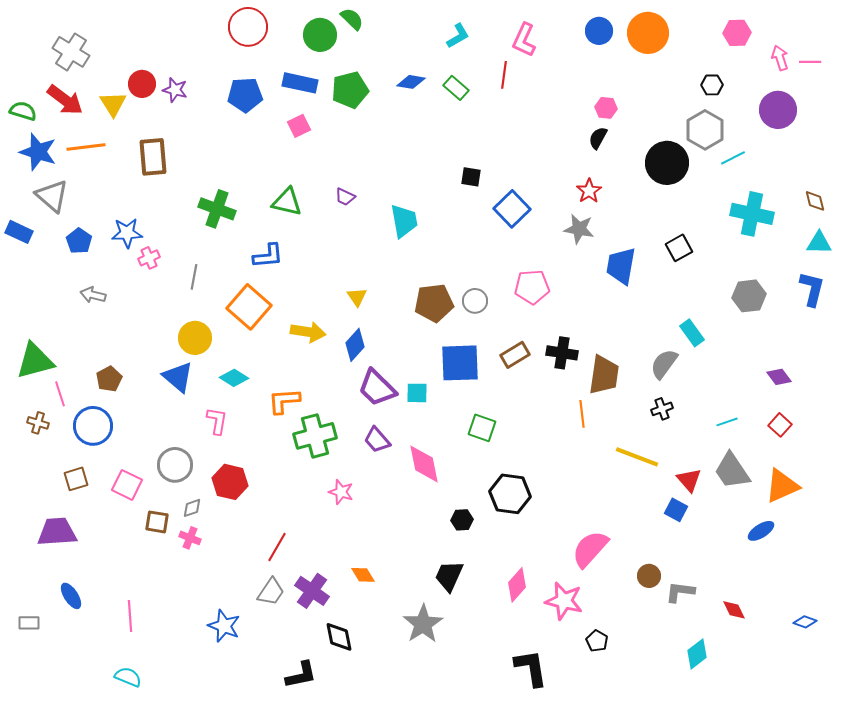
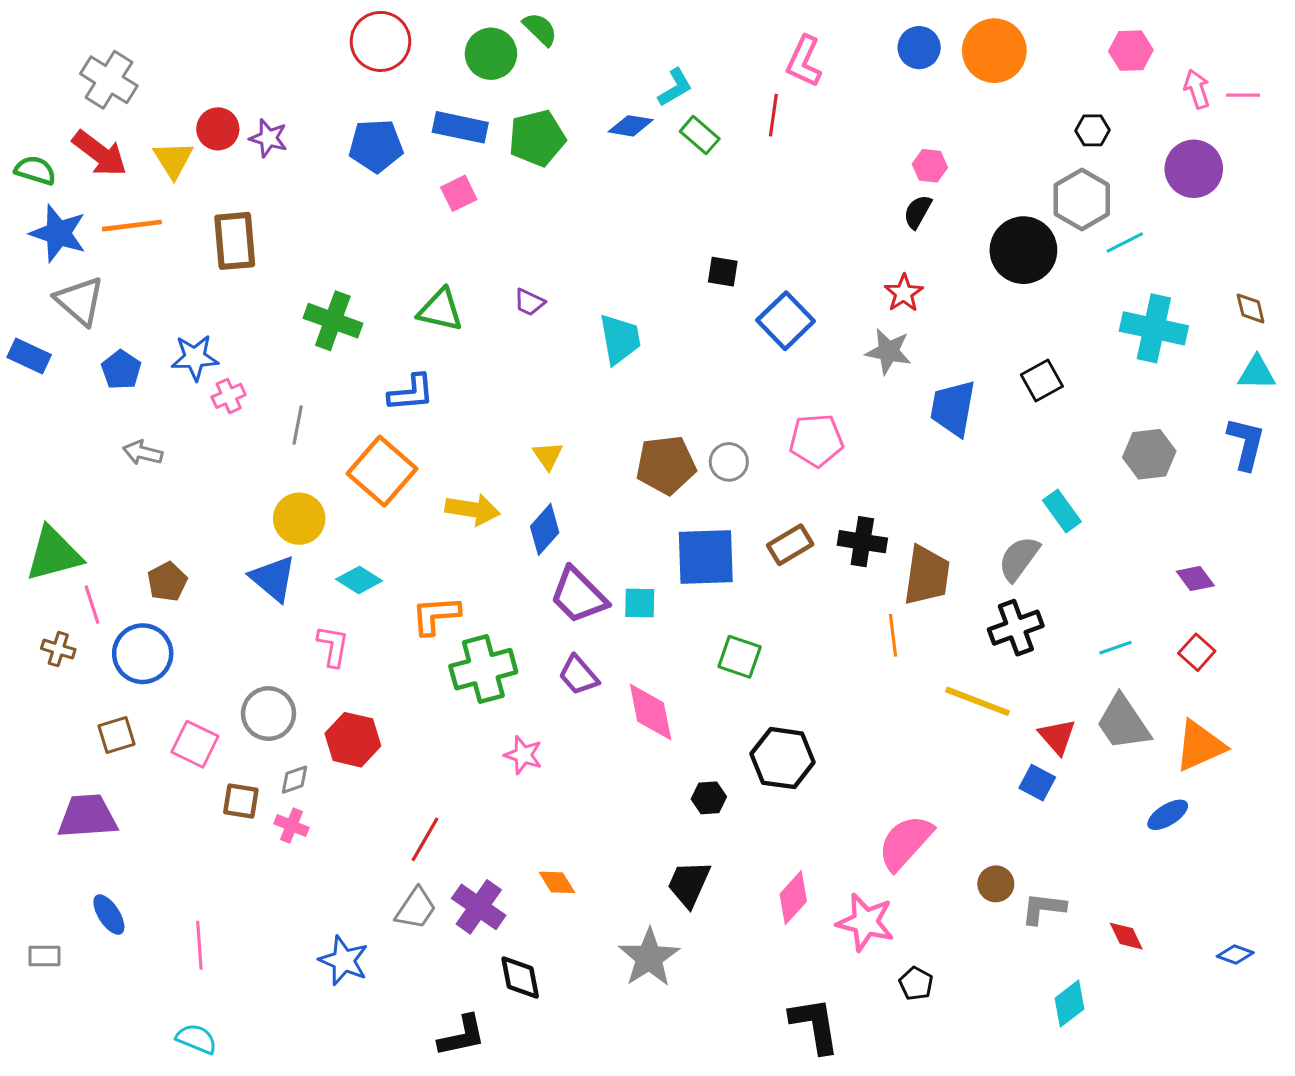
cyan L-shape: (458, 36) -> (675, 87), moved
black cross: (662, 409) -> (1016, 628), size x1.6

